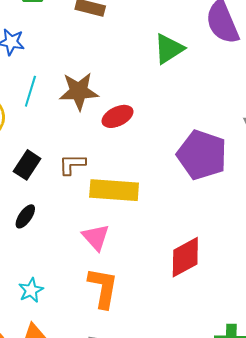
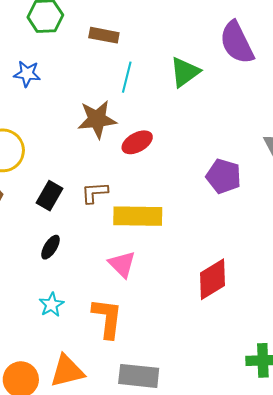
cyan line: (30, 91) -> (127, 77), moved
purple pentagon: (202, 155) -> (224, 176), size x0.7
orange L-shape: (103, 288) -> (107, 318), moved
cyan star: (31, 290) -> (52, 305), moved

